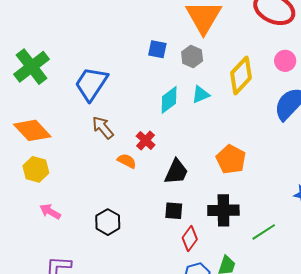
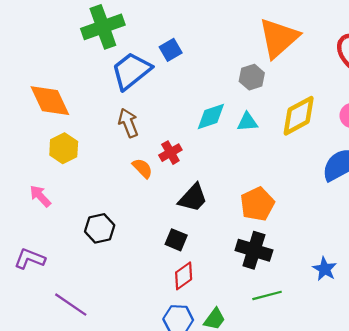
blue square: (157, 49) -> (171, 50), moved, turned 30
green cross: (32, 67) -> (103, 27), moved
yellow hexagon: (36, 169) -> (64, 148), moved
black cross: (223, 210) -> (254, 250), moved

